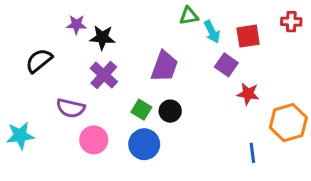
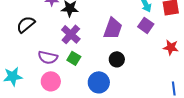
purple square: (226, 65) -> (146, 25), moved
green square: (141, 110) -> (74, 58), moved
pink circle: (94, 140) -> (51, 81), moved

